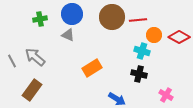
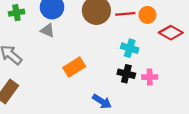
orange circle: (154, 35) -> (147, 15), moved
pink cross: (166, 95) -> (150, 77), moved, turned -32

